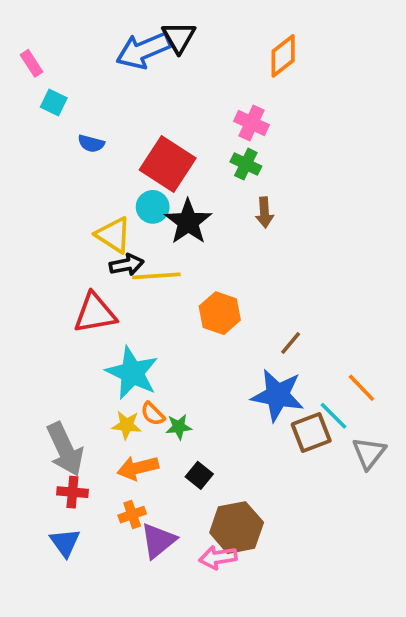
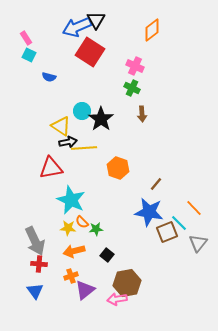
pink rectangle: (31, 63) -> (26, 38), moved
red square: (168, 164) -> (90, 52), moved

